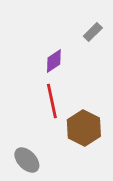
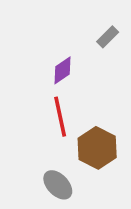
gray ellipse: (27, 160) -> (58, 185), moved

